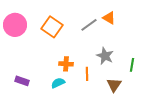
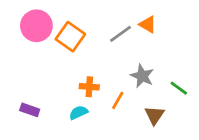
pink circle: (15, 25) -> (36, 26), moved
green line: (132, 65) -> (179, 88), turned -64
orange line: (87, 74) -> (118, 100), turned 32

